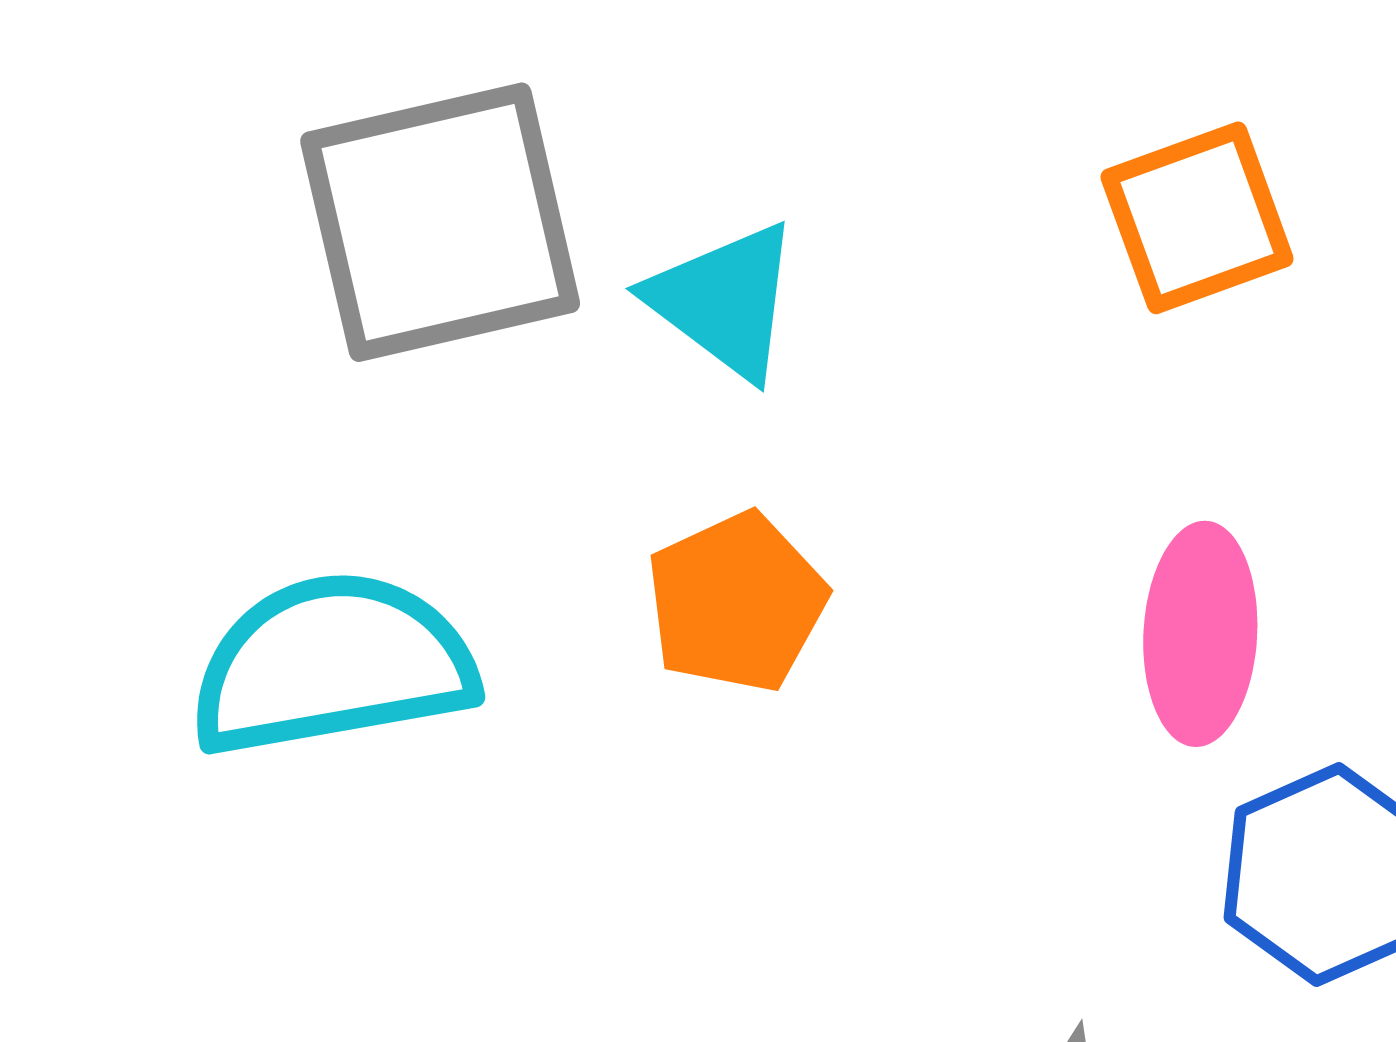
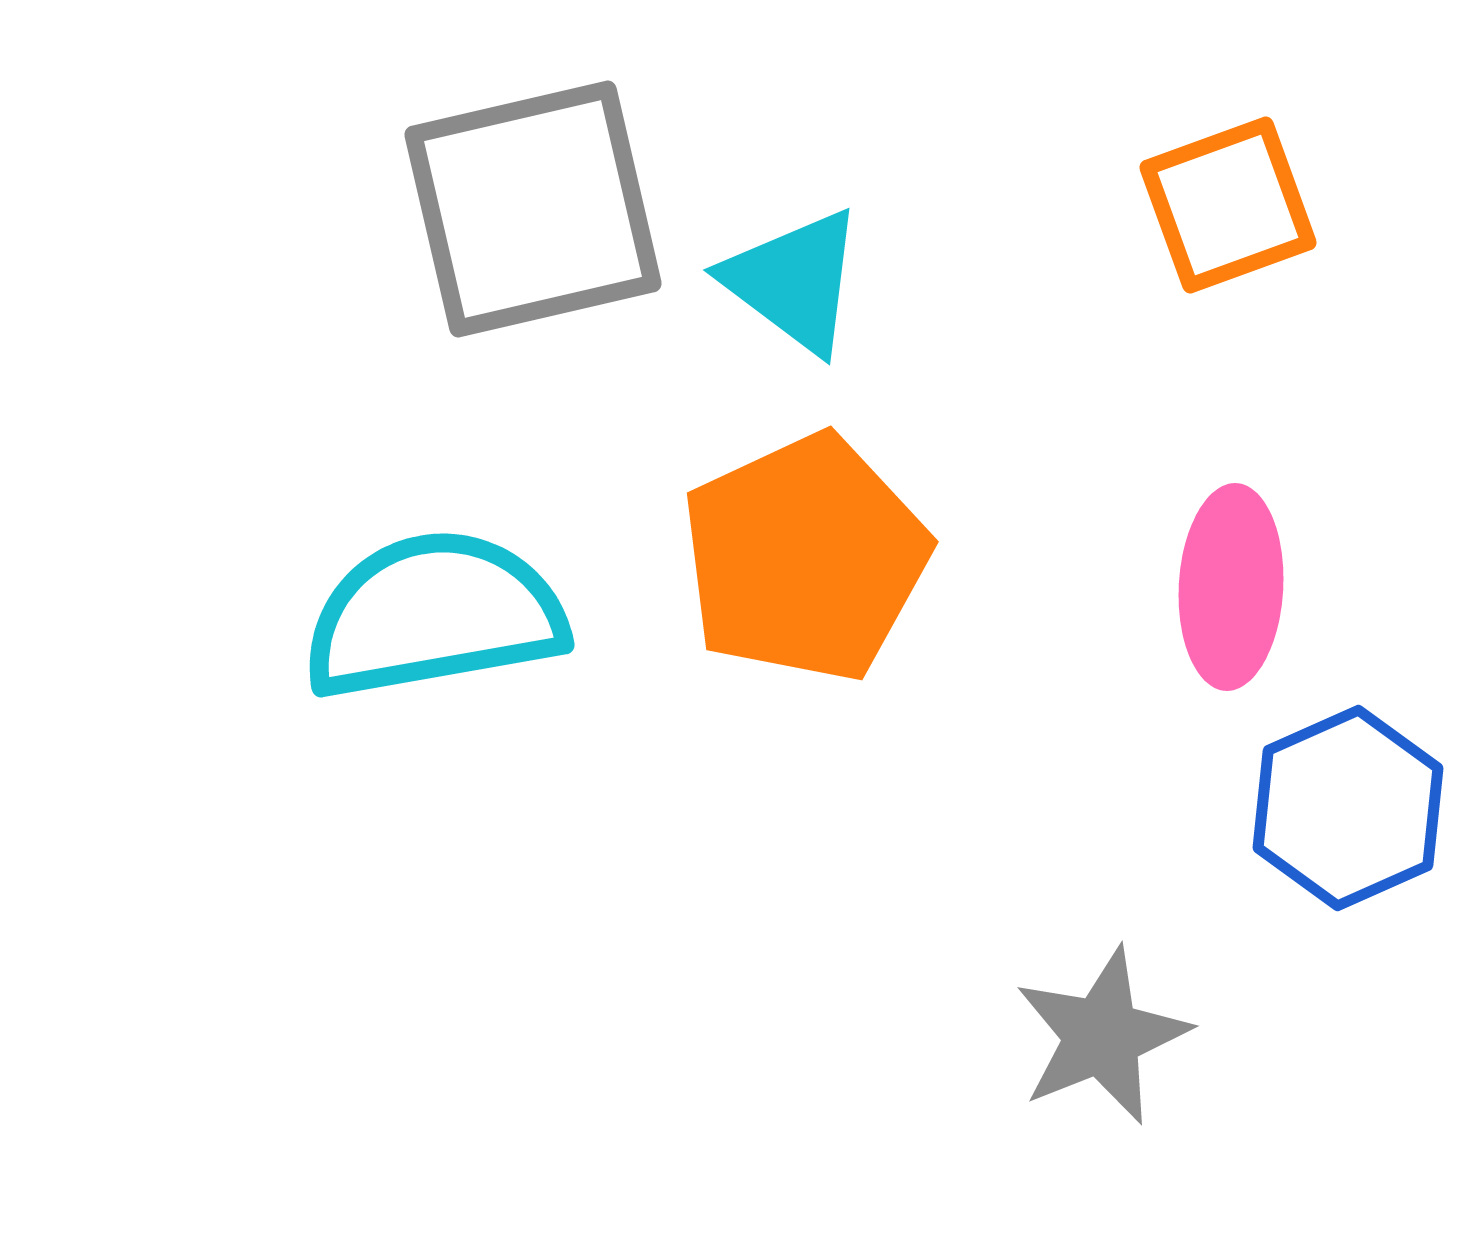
orange pentagon: (736, 602) -> (805, 558), size x1.5

